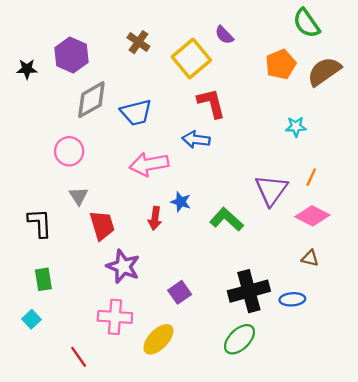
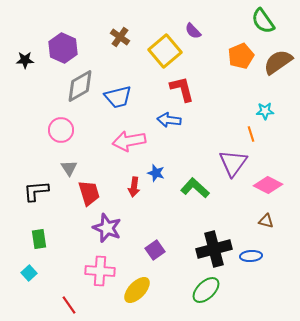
cyan star: (296, 127) -> (265, 111), moved
orange line: (311, 177) -> (251, 134), moved, turned -42
black L-shape: (40, 223) -> (36, 191), turned -92

